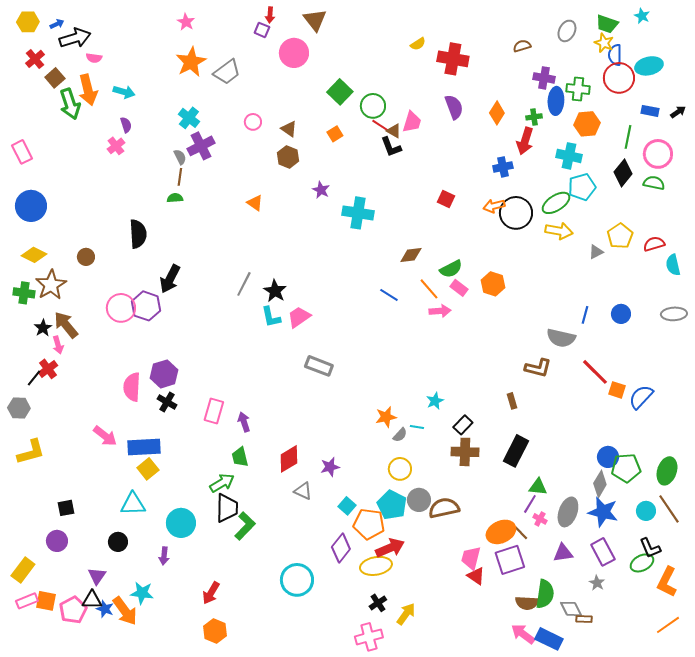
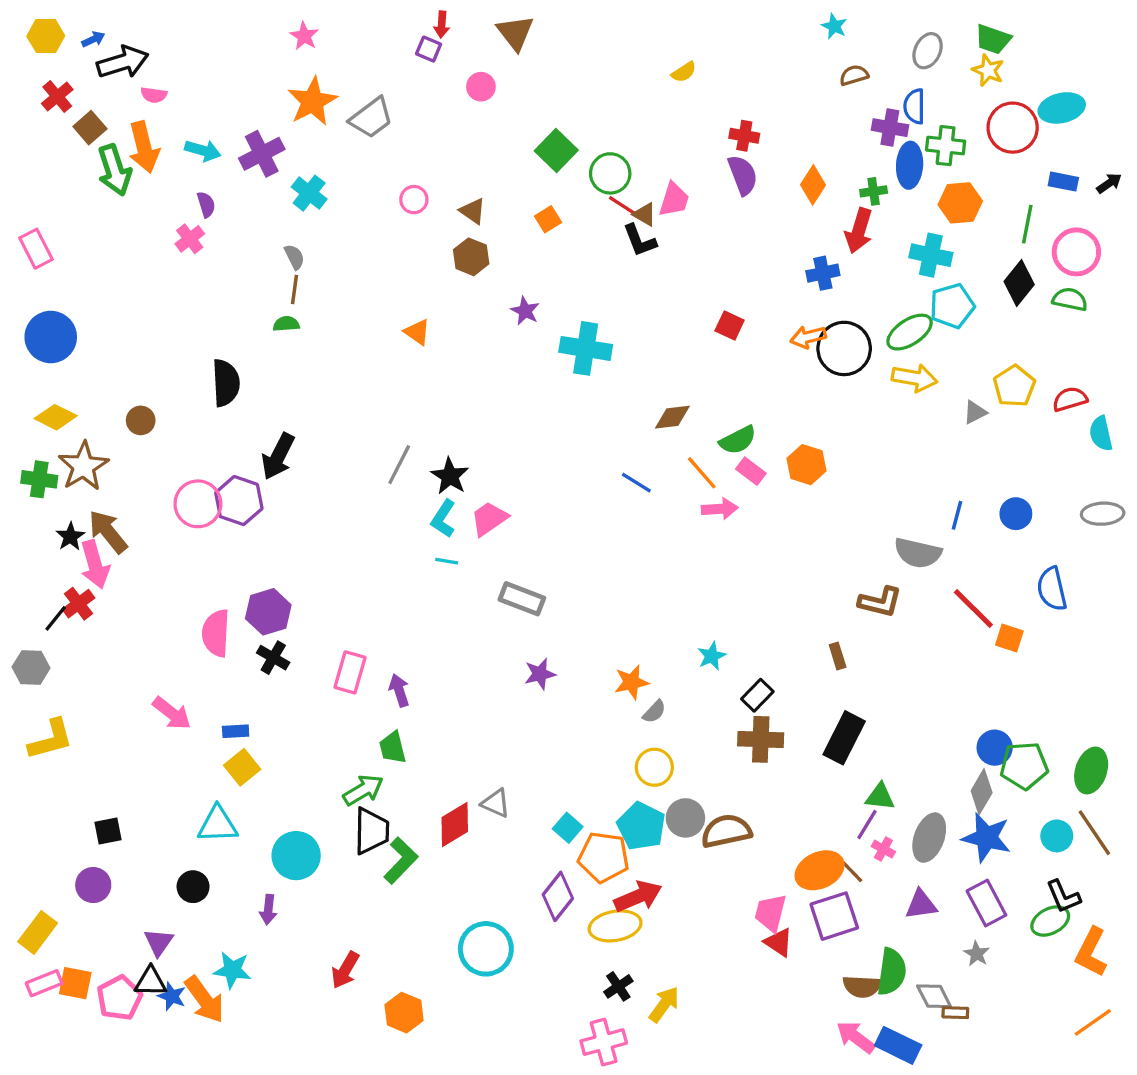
cyan star: (642, 16) -> (834, 26), moved
pink circle: (294, 53) -> (481, 87), size x0.6
blue semicircle: (615, 55) -> (914, 106), moved
red cross: (453, 59) -> (744, 136), moved, size x0.6
purple cross: (201, 146) -> (262, 154), moved
cyan L-shape: (271, 317) -> (443, 519), turned 45
pink arrow: (58, 345) -> (95, 564), size x1.6
blue semicircle: (641, 397) -> (1052, 589), moved, turned -56
cyan line: (417, 427) -> (447, 561), moved
blue rectangle: (144, 447) -> (236, 731), size x0.5
red diamond: (289, 459) -> (455, 824), moved
purple star: (330, 467) -> (540, 674), moved
orange hexagon: (215, 631) -> (404, 1013), moved

